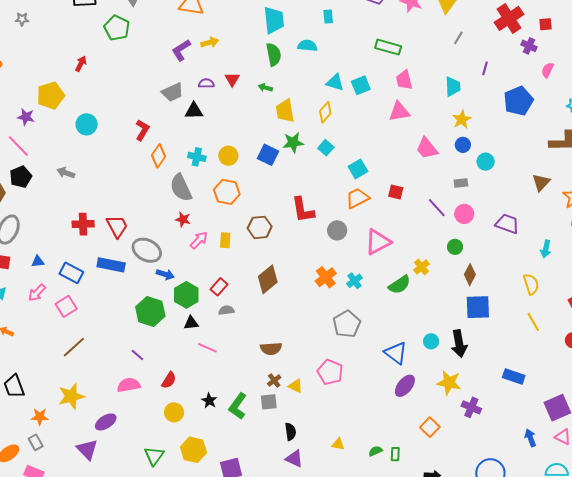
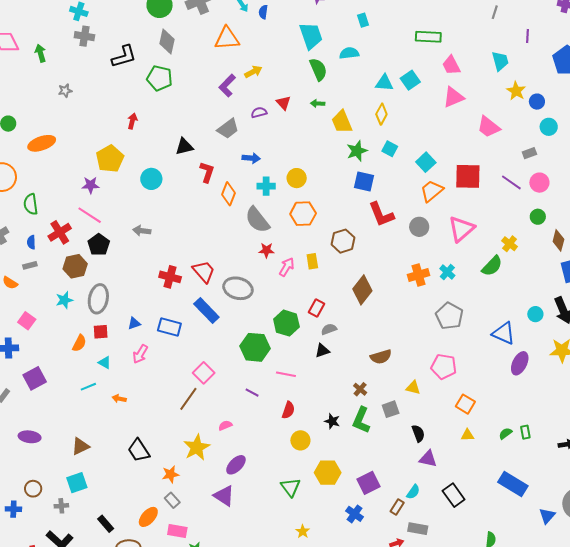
black triangle: (194, 111) -> (184, 147), moved
blue circle: (463, 145) -> (537, 102), moved
blue square: (268, 155) -> (364, 181), moved
red square: (396, 192) -> (468, 176), size x1.8
red cross: (83, 224) -> (170, 277), turned 30
blue rectangle: (111, 265) -> (206, 310), turned 48
blue arrow: (165, 274) -> (251, 158), moved
orange cross: (326, 277) -> (418, 275), turned 35
pink square: (66, 306) -> (204, 373), moved
black triangle: (191, 323) -> (322, 351), moved
pink line: (207, 348) -> (286, 374), moved
brown cross: (274, 380) -> (360, 389), moved
pink semicircle: (129, 385) -> (225, 425), moved, size x0.6
orange square: (430, 427) -> (465, 404), moved

